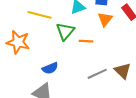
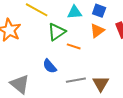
blue semicircle: (50, 68) -> (50, 66), moved, turned 56

